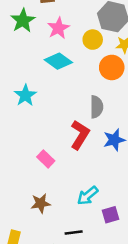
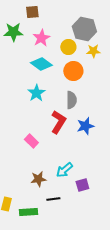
green star: (23, 21) -> (13, 32), turned 30
orange circle: (112, 67) -> (73, 71), moved
cyan star: (25, 95) -> (36, 93), moved
brown star: (41, 203) -> (38, 179), moved

